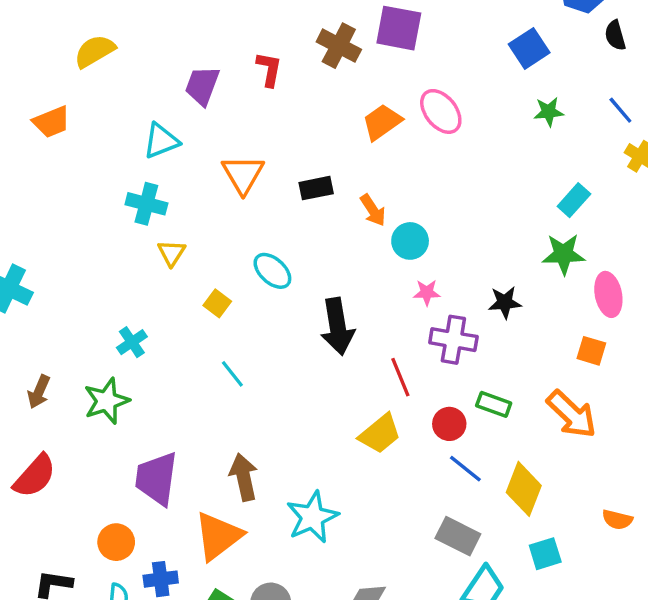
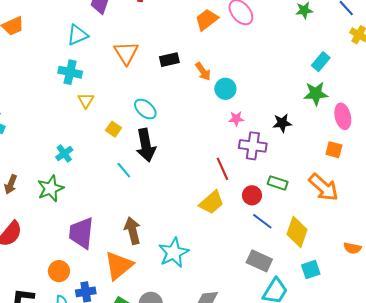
black arrow: (338, 326) -> (146, 145), moved

